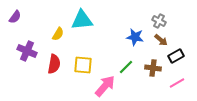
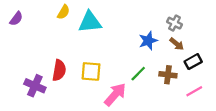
yellow semicircle: (58, 34) -> (63, 12), moved
blue star: (135, 37) -> (148, 41), turned -30
purple cross: (27, 51) -> (35, 86), moved

